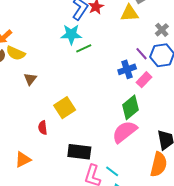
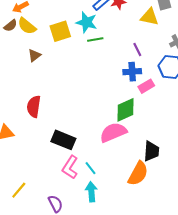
purple line: (142, 54) -> (137, 50), moved
yellow square: (65, 108) -> (60, 31), moved
red semicircle: (43, 128) -> (34, 107), size x1.5

